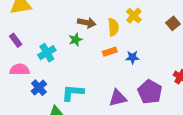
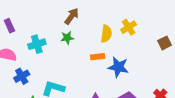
brown arrow: (87, 23) -> (72, 16), moved, turned -78
blue star: (132, 57) -> (118, 67), size x1.5

